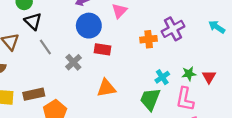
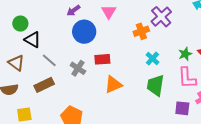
red rectangle: (103, 49) -> (102, 59), moved
cyan cross: (162, 77) -> (152, 58), moved
brown rectangle: (34, 94) -> (44, 85), moved

